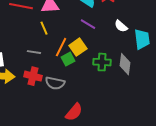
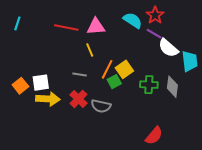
purple line: (88, 24) -> (154, 34), moved
white semicircle: (121, 26) -> (168, 48), size x1.5
red cross: (33, 76) -> (79, 99), turned 30
red semicircle: (74, 112) -> (154, 136), moved

